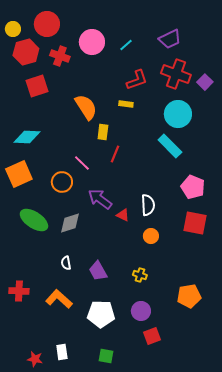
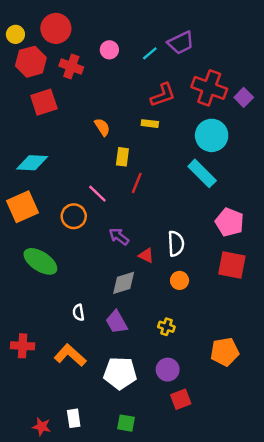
purple trapezoid: (170, 39) -> (181, 43), moved
pink circle: (92, 42) -> (109, 50), size x0.6
orange semicircle: (86, 107) -> (102, 127), size x0.6
purple arrow: (100, 199) -> (119, 236), size x0.7
gray diamond: (70, 223) -> (124, 283), moved

